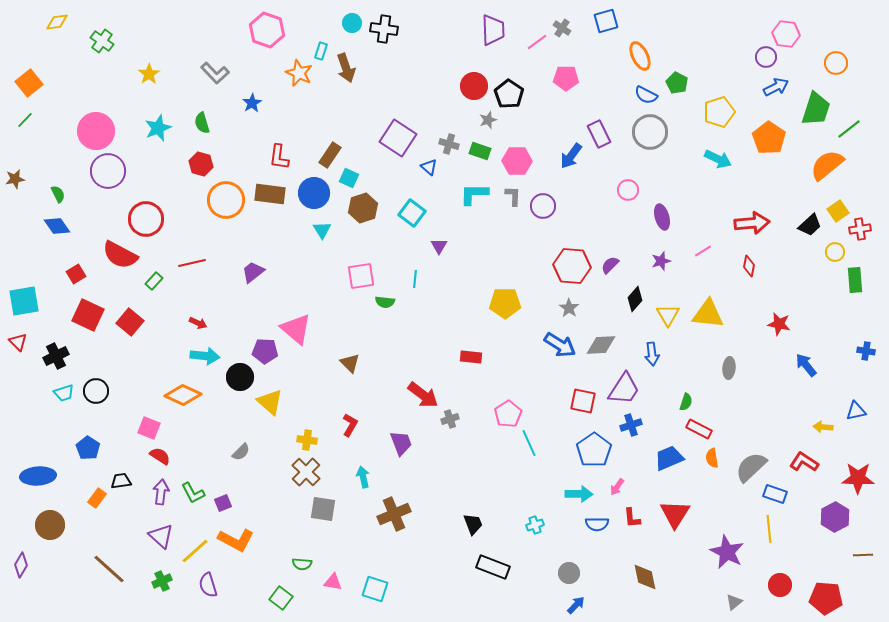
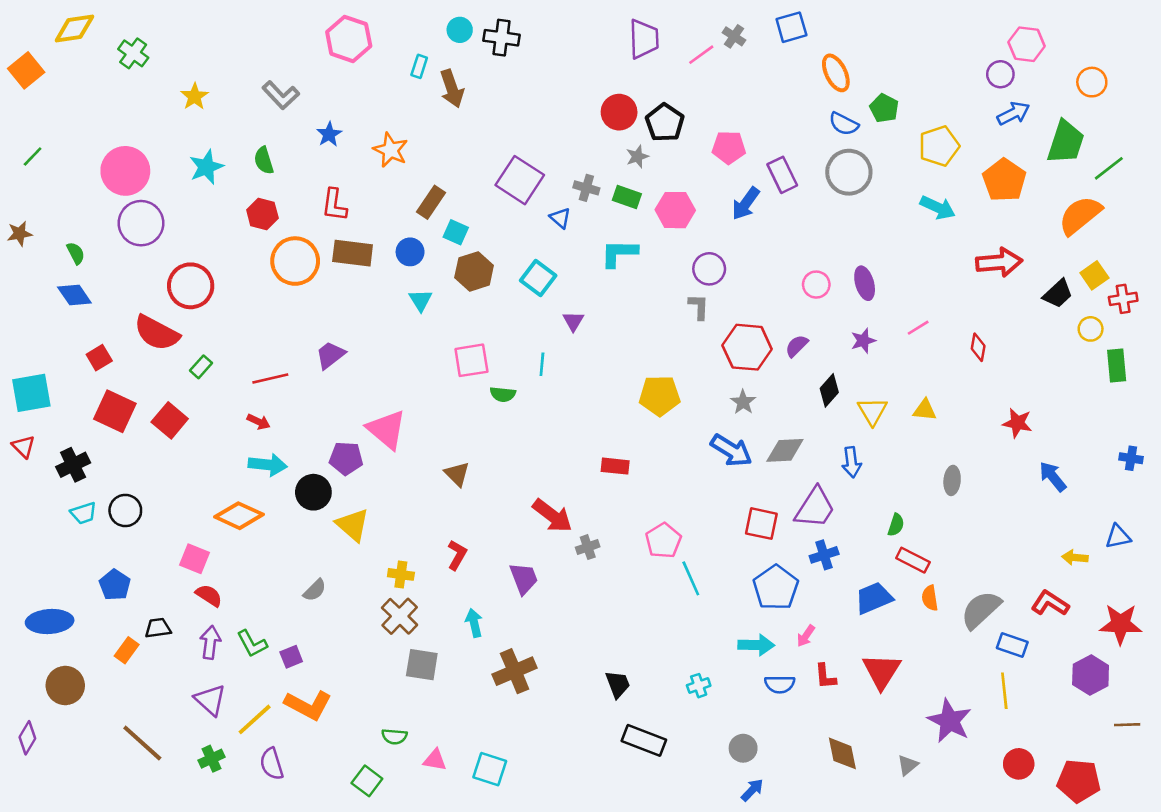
yellow diamond: (57, 22) -> (74, 29), size x1.4
orange star: (299, 73) -> (390, 150), moved
pink pentagon: (566, 78) -> (729, 147), moved
orange square: (29, 83) -> (26, 70), moved
red L-shape: (279, 157) -> (334, 205), moved
pink circle: (628, 190) -> (816, 285), moved
blue circle: (314, 193) -> (410, 252), size x0.7
gray L-shape: (513, 196) -> (699, 307), moved
red arrow: (752, 223) -> (999, 262), moved
red line: (192, 263) -> (270, 379), moved
yellow triangle: (708, 314) -> (925, 410), size x0.6
gray triangle: (734, 602) -> (908, 765), moved

